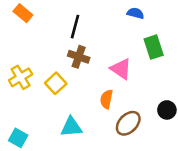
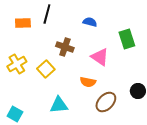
orange rectangle: (23, 13) -> (23, 23), moved, turned -42
blue semicircle: (135, 13) -> (90, 22), moved
black line: (75, 27) -> (47, 14), moved
orange semicircle: (106, 99) -> (88, 82), turned -91

